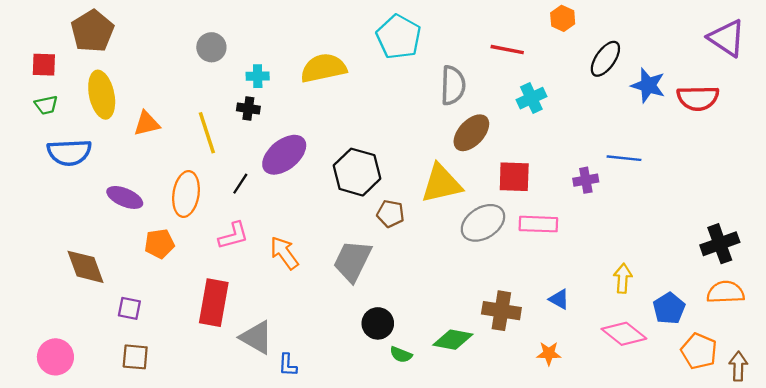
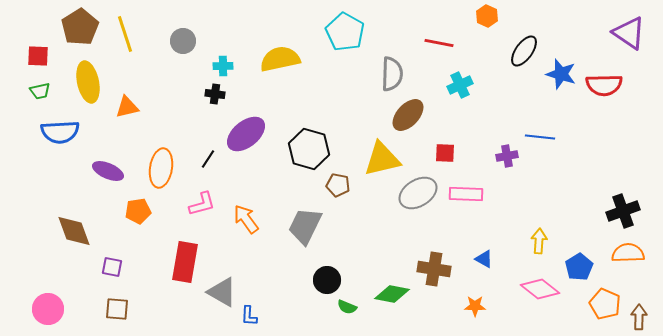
yellow line: (207, 133) -> (125, 34), moved
red square: (514, 177) -> (445, 153), size x0.7

